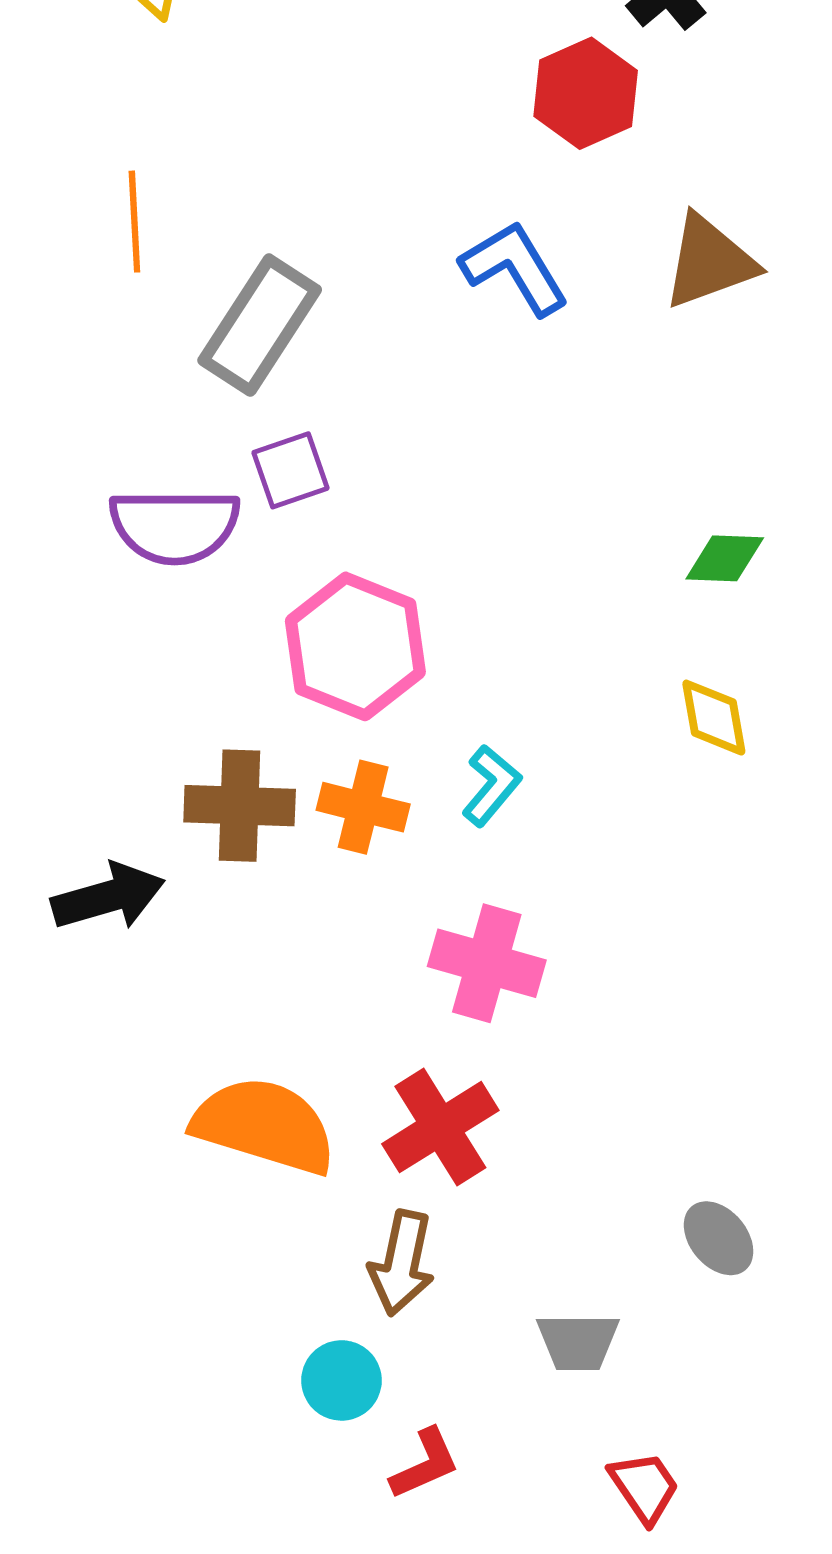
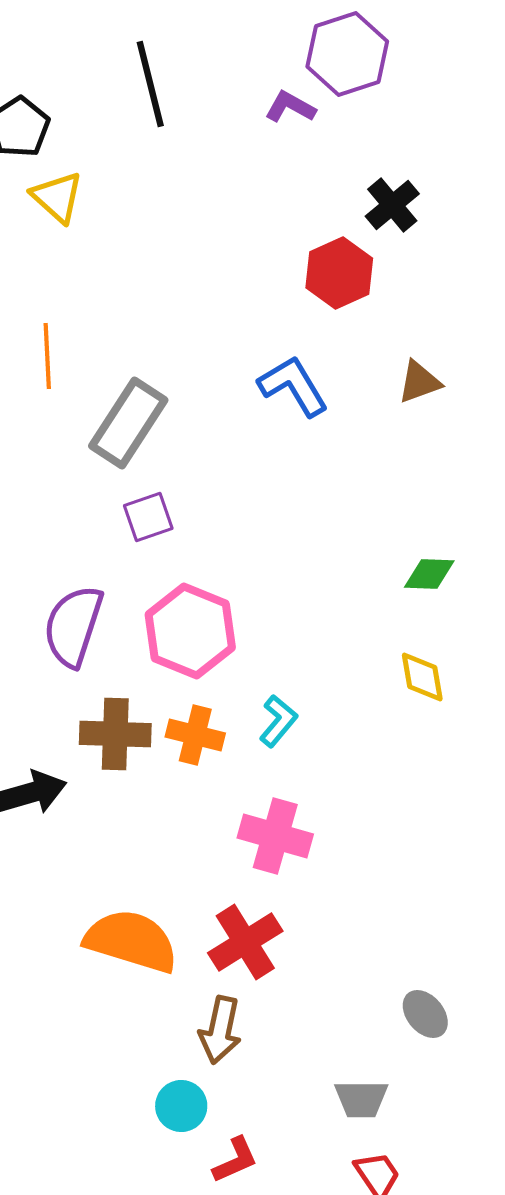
brown triangle: (709, 262) -> (419, 382), size x0.7
purple semicircle: (175, 526) -> (73, 626), moved, turned 108
gray trapezoid: (578, 1342) -> (361, 1099), moved

